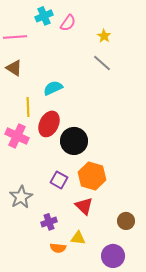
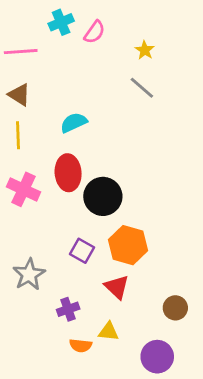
yellow line: (28, 107) -> (18, 135), moved
red ellipse: (49, 124) -> (68, 173), turned -30

